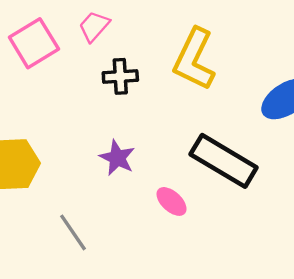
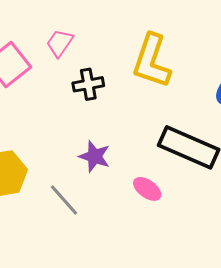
gray line: (73, 232) -> (64, 200), moved

